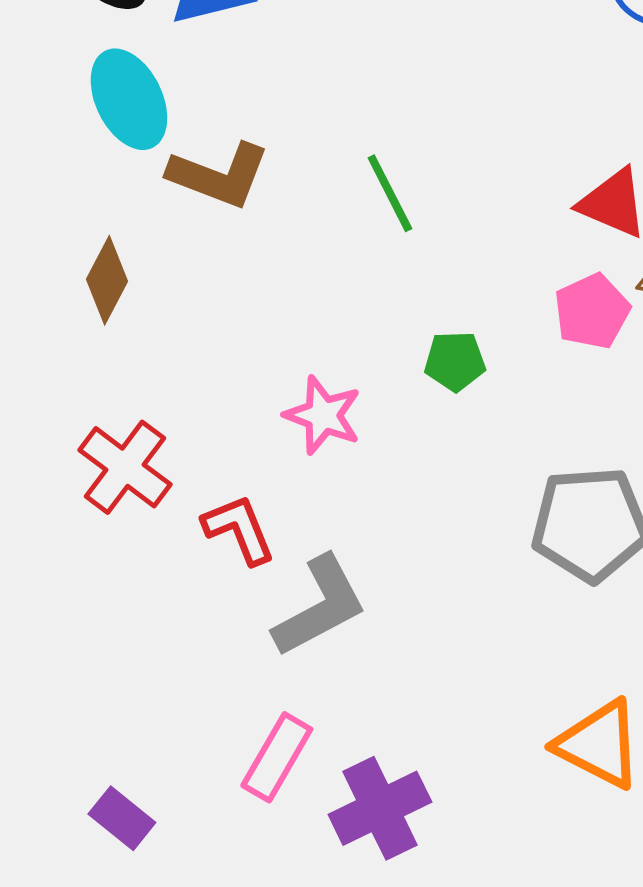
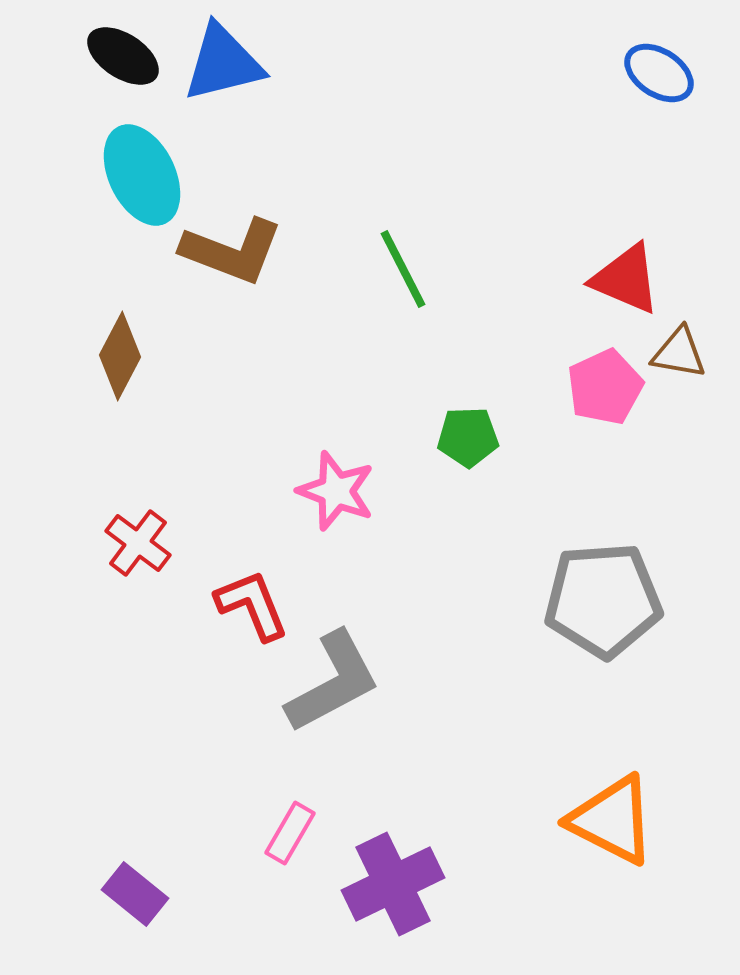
red cross: (125, 467) -> (138, 543), size x0.7
pink rectangle: (277, 757) -> (290, 833), size x0.7

